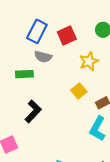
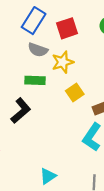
yellow star: (89, 61) -> (63, 62), moved
green rectangle: (24, 74) -> (35, 80), moved

